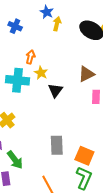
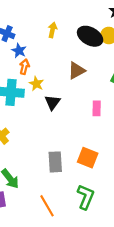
blue star: (47, 12) -> (19, 51), moved
brown triangle: (86, 74) -> (77, 71), moved
orange square: (84, 156) -> (88, 158), moved

